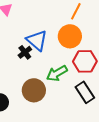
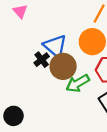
brown circle: (34, 90) -> (63, 66), moved

